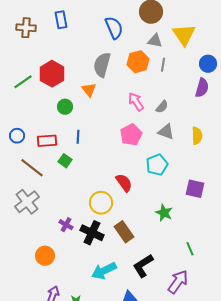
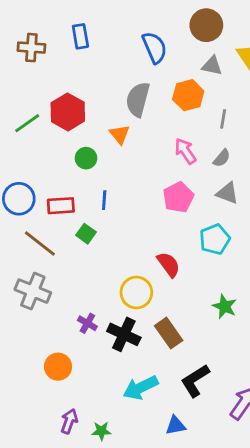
gray line: (163, 65) -> (223, 119), moved
blue circle: (17, 136) -> (19, 199), size x1.5
gray cross: (27, 202) -> (33, 291), turned -30

